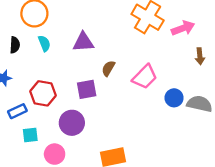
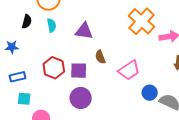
brown semicircle: (108, 68) -> (100, 57), turned -64
red hexagon: (43, 93) -> (54, 68), moved
purple circle: (72, 123) -> (81, 98), moved

